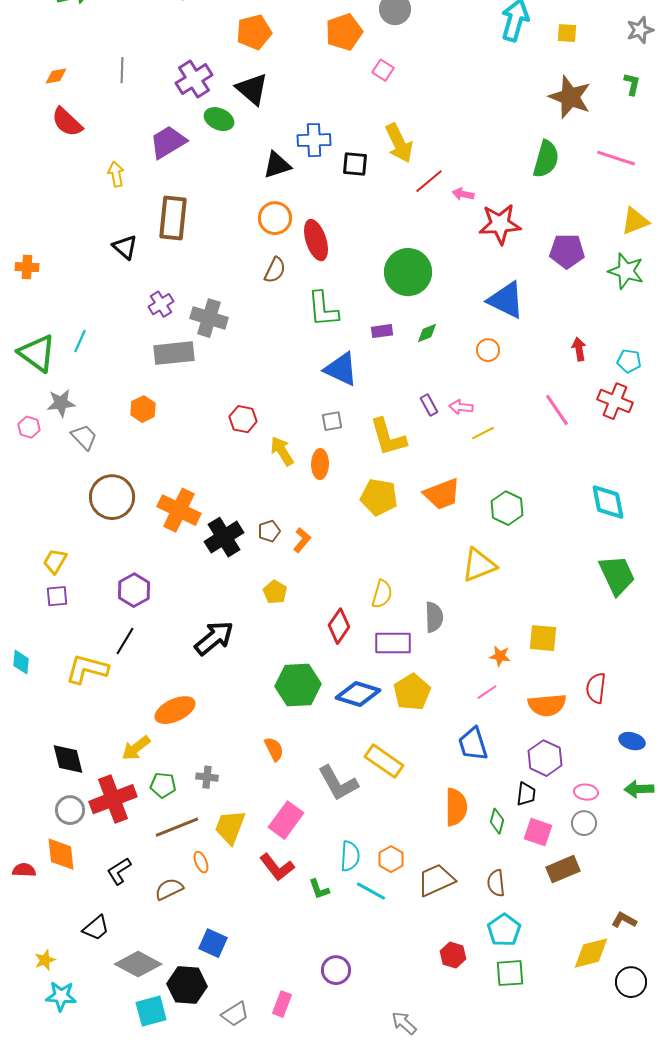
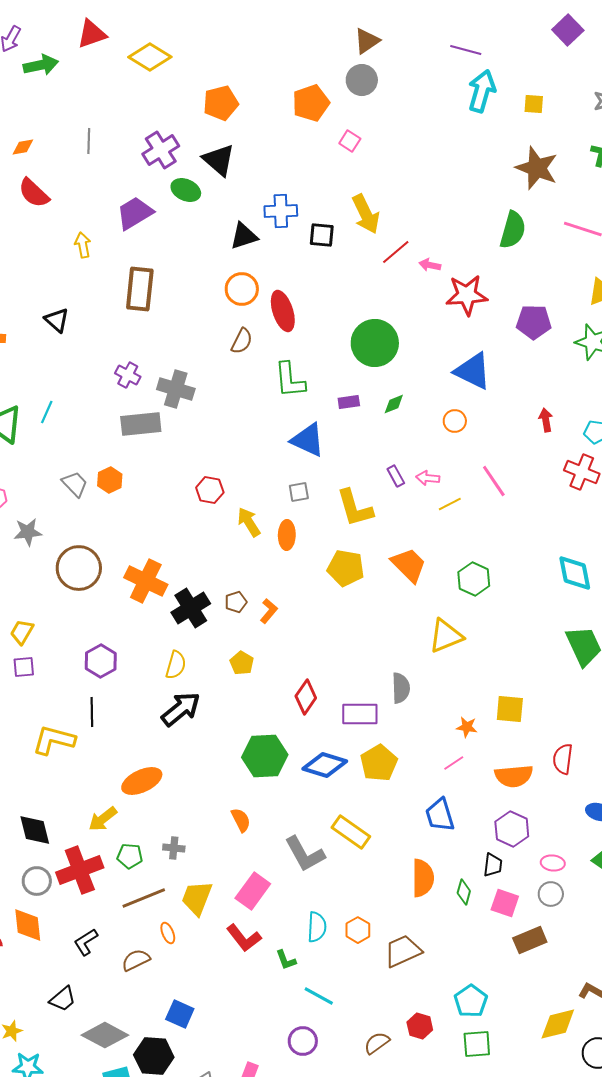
black triangle: (125, 247) -> (57, 320), moved
purple cross: (161, 304) -> (128, 375), turned -30
gray star: (61, 403) -> (28, 532), moved
pink line: (557, 410) -> (494, 481), moved
gray trapezoid: (84, 437) -> (75, 484), moved
orange trapezoid: (442, 494) -> (409, 565), turned -114
yellow semicircle: (382, 594) -> (176, 665), moved
black line: (125, 641) -> (92, 712), turned -32
brown semicircle: (496, 883) -> (377, 1043), moved, turned 60
cyan line: (371, 891) -> (319, 996), moved

